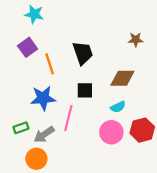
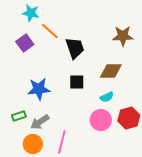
brown star: (136, 40) -> (123, 36), size x1.5
orange line: (50, 64) -> (50, 31), moved, turned -30
pink line: (68, 118) -> (62, 142), moved

